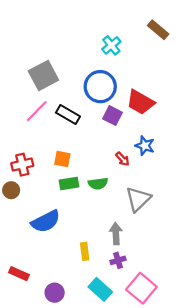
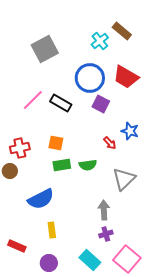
brown rectangle: (158, 30) -> (122, 31), moved
gray square: (43, 75) -> (45, 49), moved
red trapezoid: (140, 102) -> (126, 77), moved
yellow rectangle: (85, 251) -> (52, 230), moved

